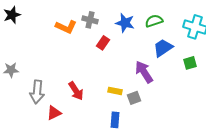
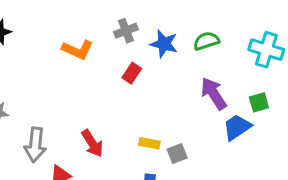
gray cross: (90, 20) -> (126, 31), moved, turned -35
blue trapezoid: (163, 48) -> (237, 127), moved
purple arrow: (144, 72) -> (214, 94), moved

